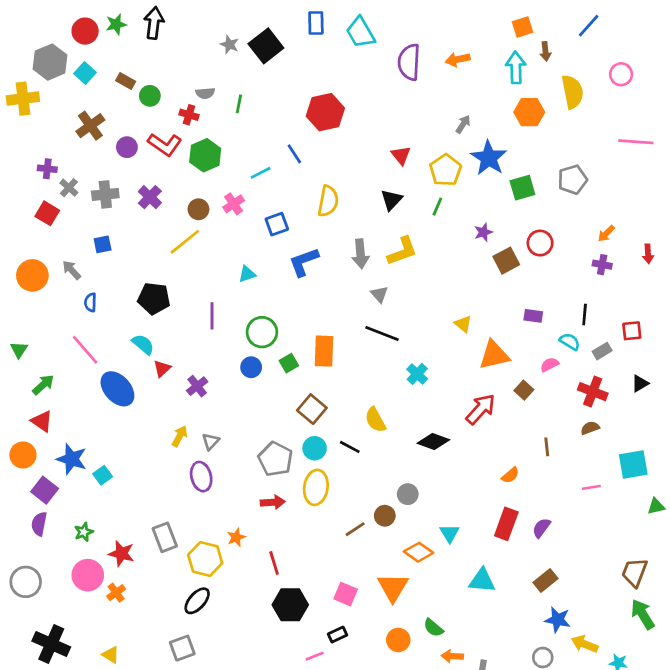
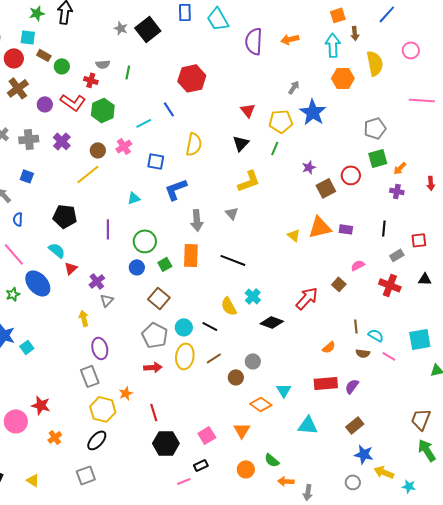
red circle: (85, 31) -> (14, 58), moved
cyan square: (85, 73) -> (28, 37), moved, turned -35
yellow pentagon: (446, 170) -> (281, 121), turned 30
green square: (522, 188) -> (378, 158), moved
blue square: (277, 224) -> (156, 161), turned 30
blue square: (103, 244) -> (27, 176), turned 32
gray arrow: (360, 254) -> (197, 220), moved
black line: (382, 333) -> (233, 260), moved
cyan semicircle: (570, 342) -> (376, 335), moved
orange triangle: (494, 355) -> (320, 227), moved
cyan cross: (417, 374) -> (253, 296), moved
black triangle: (640, 383) -> (425, 279), turned 32
brown square: (312, 409) -> (159, 298), moved
brown semicircle: (590, 428) -> (363, 353), moved, turned -152
yellow arrow: (180, 436) -> (84, 318), turned -42
gray triangle: (211, 441) -> (107, 300), moved
pink line: (591, 487) -> (389, 356), turned 40
red rectangle: (506, 524) -> (326, 383), turned 65
brown line: (355, 529) -> (214, 358), moved
green star: (84, 532) -> (13, 294), moved
gray rectangle: (165, 537) -> (90, 376), moved
orange triangle: (393, 587) -> (242, 430), size x0.7
orange cross: (116, 593) -> (55, 437), moved
pink square: (346, 594) -> (207, 435), turned 36

